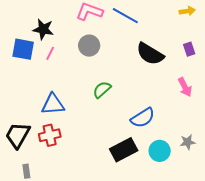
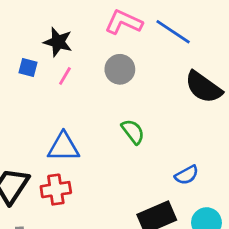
blue square: (23, 49) -> (28, 67), size x0.6
green semicircle: (102, 90) -> (133, 132), turned 90
blue semicircle: (143, 118) -> (187, 175), size x0.7

